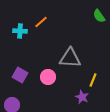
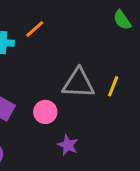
yellow line: (93, 80) -> (113, 86), moved
purple star: (82, 97) -> (68, 145), moved

